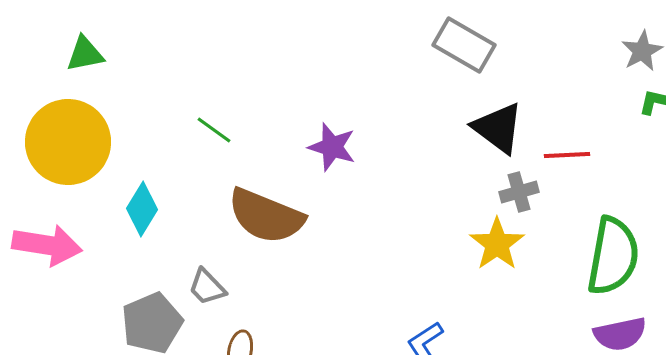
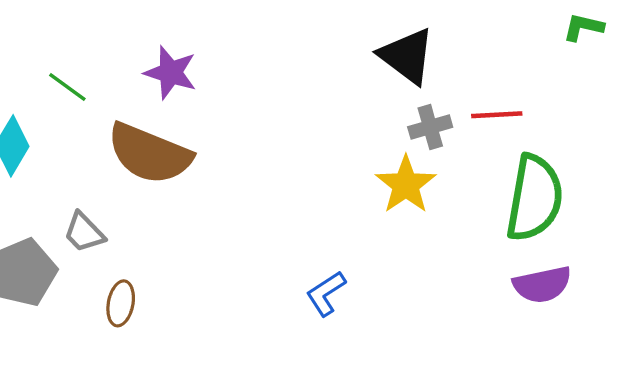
green line: (214, 130) -> (67, 87), moved
purple star: (332, 147) -> (171, 73), moved
red line: (567, 155) -> (497, 115), moved

